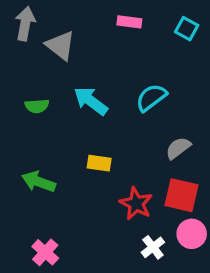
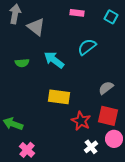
cyan semicircle: (151, 98) -> (87, 47), moved
yellow rectangle: (99, 163) -> (59, 97), size x1.5
green arrow: (39, 182) -> (13, 124), moved

